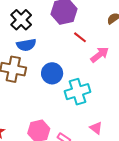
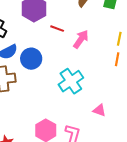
blue circle: (52, 73) -> (31, 59), moved

